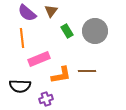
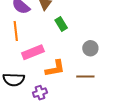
gray circle: (95, 31) -> (90, 48), moved, size x0.6
brown line: (87, 71) -> (85, 77), moved

